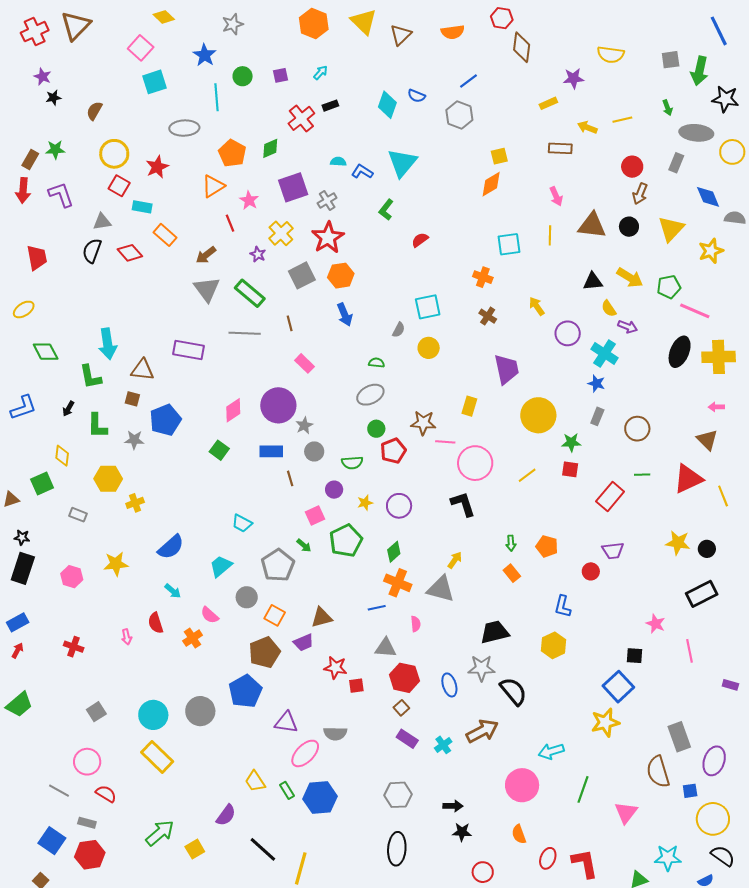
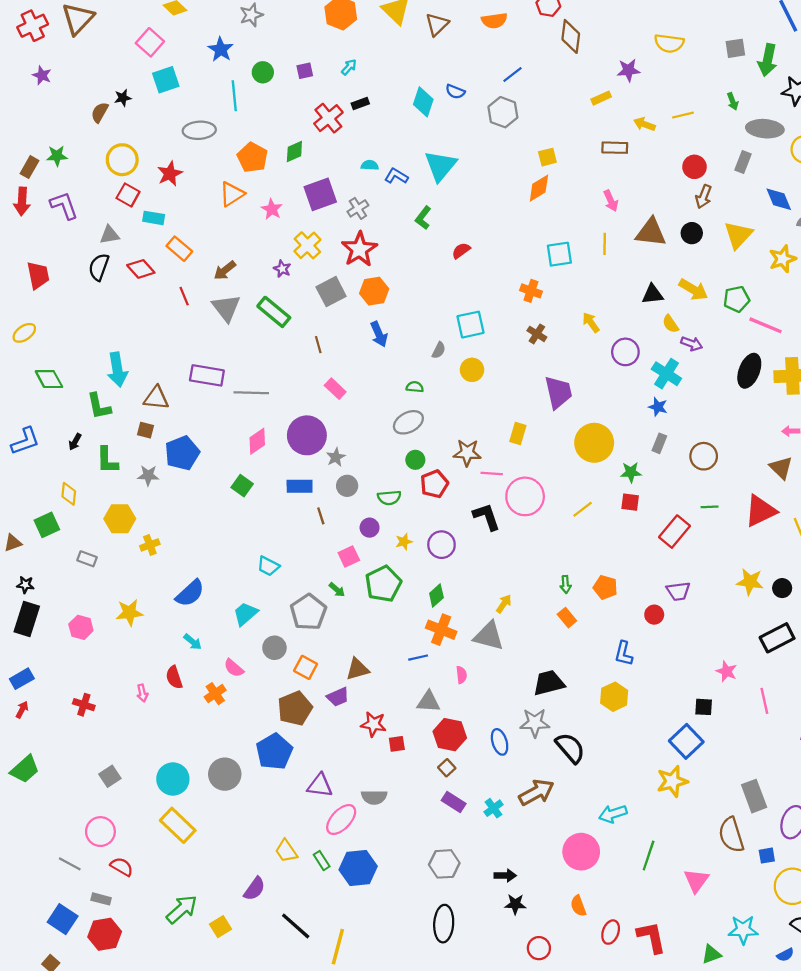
black star: (53, 98) -> (123, 98), moved
red line: (230, 223) -> (184, 296), moved
gray line: (245, 333) -> (251, 393), moved
black L-shape: (463, 504) -> (487, 517), moved

